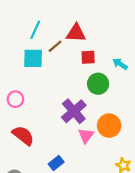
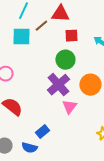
green circle: (98, 84) -> (65, 60), moved
orange circle: (109, 126) -> (90, 85), moved

